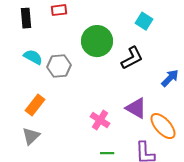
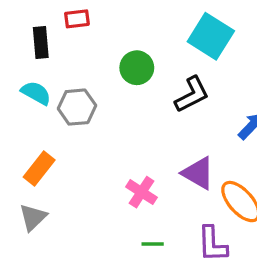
black rectangle: (26, 18) -> (41, 43), moved
cyan square: (144, 21) -> (211, 36), size x1.6
green circle: (97, 41) -> (137, 68), size x0.7

